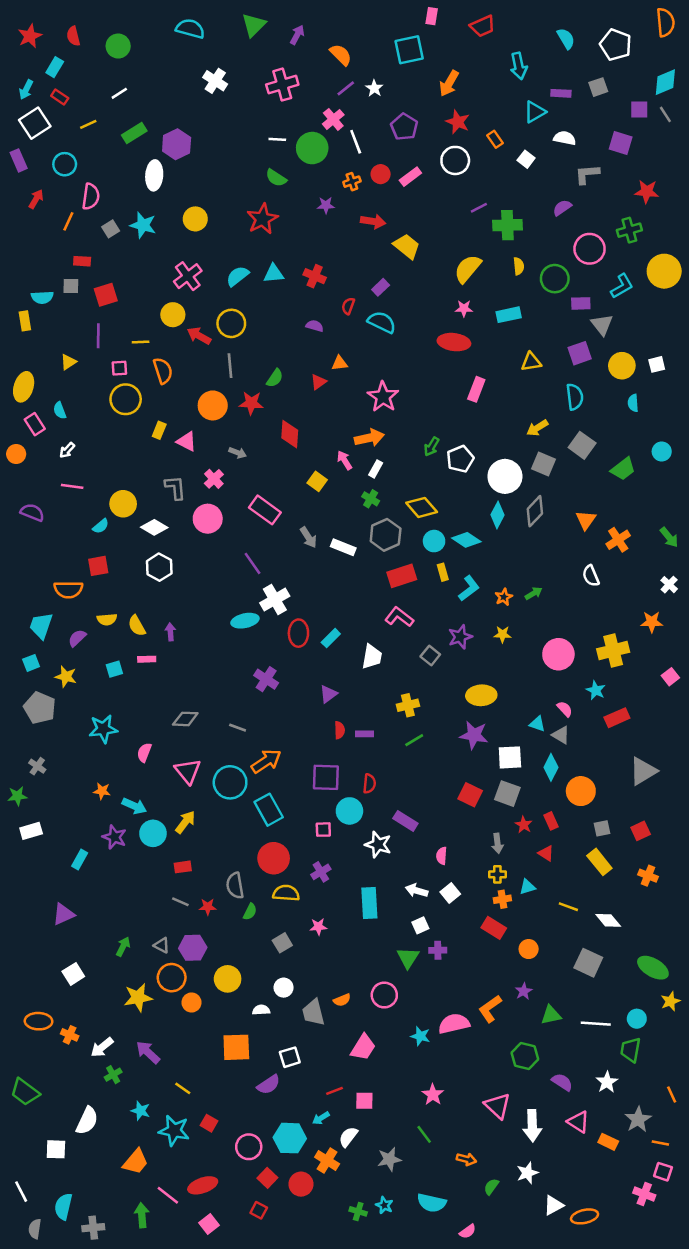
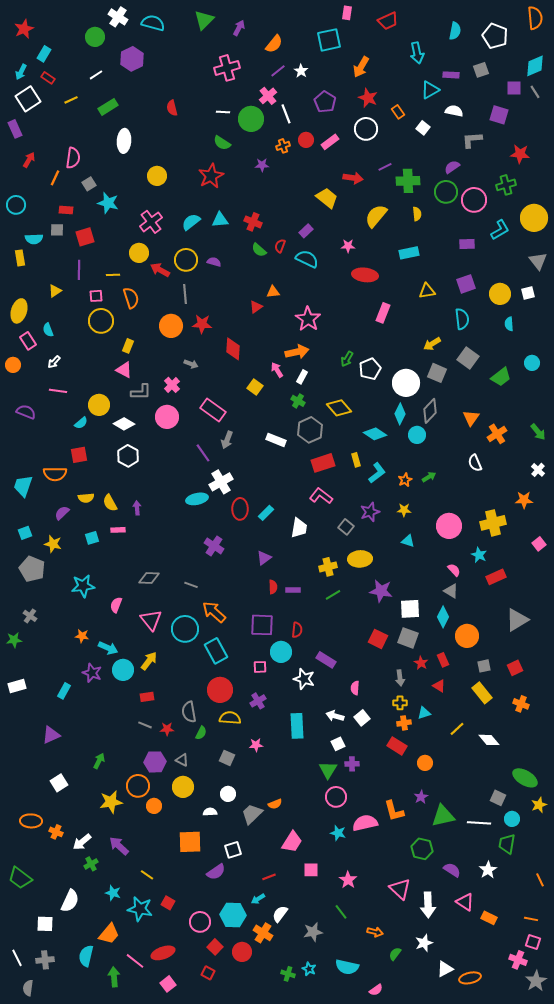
red semicircle: (73, 36) -> (172, 108), moved
cyan semicircle: (566, 39) -> (455, 31), turned 42
orange semicircle: (341, 55) -> (274, 44), turned 84
white cross: (215, 81) -> (118, 17), moved
purple hexagon: (177, 144) -> (132, 59), moved
cyan circle: (65, 164) -> (16, 205), moved
red arrow: (373, 221) -> (353, 178), moved
cyan star: (143, 225) -> (108, 203), moved
green circle: (555, 279) -> (446, 192), moved
pink star: (464, 308) -> (348, 246), moved
gray triangle: (602, 325) -> (538, 261), moved
purple semicircle: (315, 326) -> (214, 262), moved
green semicircle: (275, 378) -> (259, 250), moved, turned 98
pink triangle: (187, 442) -> (124, 370), moved
gray L-shape: (175, 488) -> (141, 392), turned 95
gray arrow: (308, 537) -> (227, 440), moved, turned 54
cyan circle: (434, 541) -> (417, 435), moved
cyan trapezoid: (41, 626) -> (23, 486), moved
yellow ellipse: (481, 695) -> (360, 559), moved
cyan triangle: (537, 724) -> (408, 541), moved
orange arrow: (266, 761) -> (214, 612), turned -105
white rectangle: (31, 831) -> (17, 686), moved
yellow line: (568, 907) -> (457, 729), turned -63
gray square: (282, 943) -> (227, 758), turned -35
gray triangle: (162, 945) -> (182, 760), moved
gray square: (588, 963) -> (498, 798), moved, size x0.7
pink circle: (384, 995) -> (336, 797), moved
orange L-shape: (490, 1009) -> (394, 811), turned -70
gray trapezoid: (313, 1012) -> (252, 814), turned 60
green triangle: (551, 1015) -> (443, 816), size x1.4
pink square: (364, 1101) -> (311, 870), moved
gray star: (638, 1119) -> (536, 981), moved
cyan semicircle: (63, 1206) -> (86, 956), moved
gray cross: (93, 1228) -> (45, 960), moved

